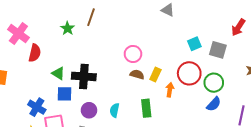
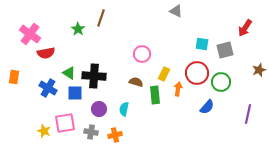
cyan square: (194, 44) -> (202, 44), turned 32
gray square: (218, 50) -> (225, 50), turned -30
red semicircle: (35, 53) -> (46, 53), turned 66
brown semicircle: (137, 74) -> (136, 82), moved
blue semicircle: (214, 104) -> (207, 107), moved
blue cross: (37, 107) -> (48, 88), moved
green rectangle: (146, 108) -> (155, 95), moved

